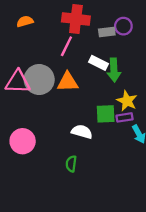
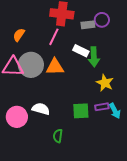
orange semicircle: (25, 21) -> (19, 35), moved, turned -40
green square: (106, 114) -> (81, 111), moved
purple rectangle: (125, 117) -> (102, 107), moved
white semicircle: (82, 132) -> (41, 109), moved

